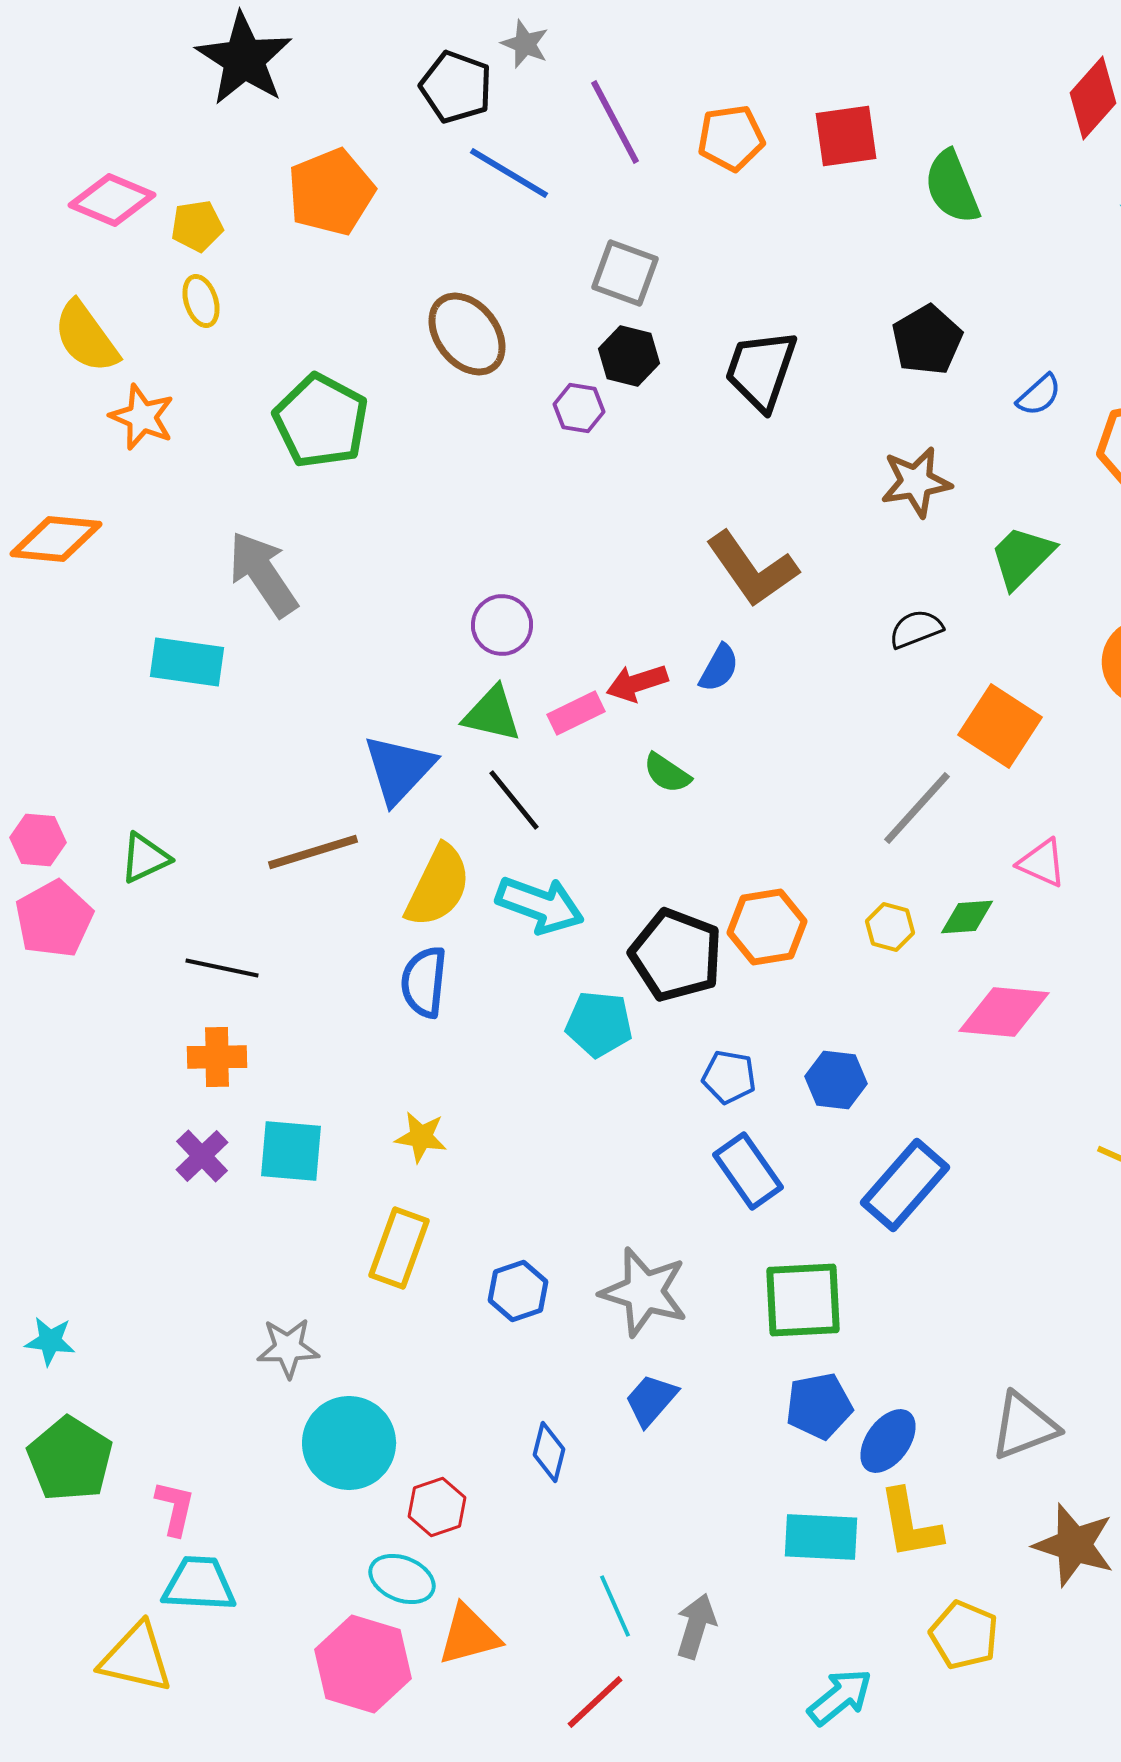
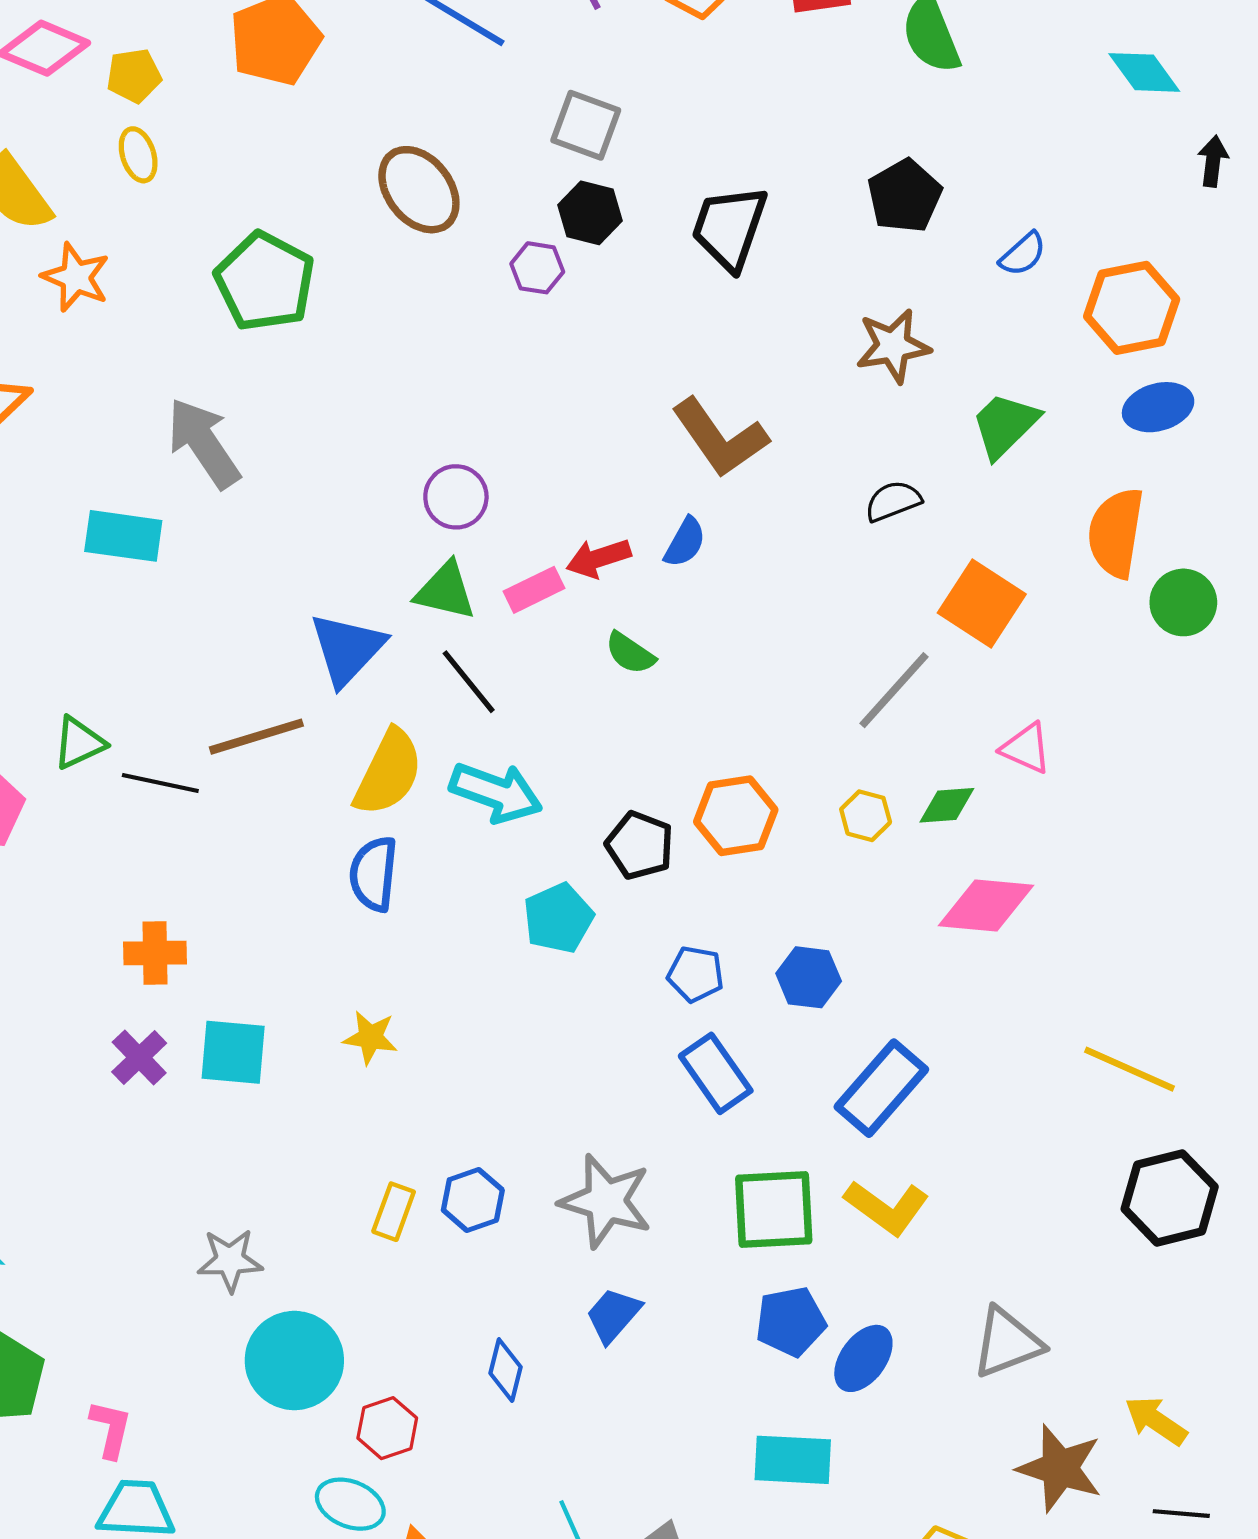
black pentagon: (676, 955) -> (640, 845), size x0.7
black line: (222, 968) -> (160, 783), moved
cyan pentagon: (599, 1024) -> (558, 918), turned -30
yellow rectangle: (399, 1248) -> (394, 1212), moved, size x0.7
yellow L-shape: (910, 1524) -> (887, 1207), moved, turned -44

